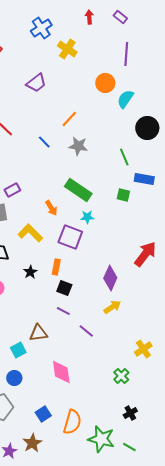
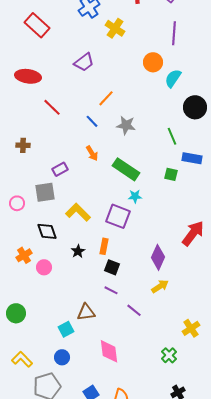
orange line: (69, 119) -> (106, 98), moved
orange arrow: (51, 208) -> (92, 153), moved

